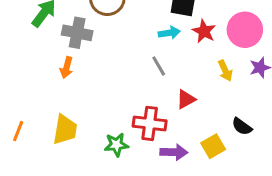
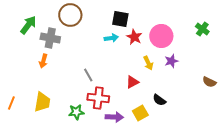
gray line: (159, 66) -> (88, 75), moved
red triangle: (186, 99) -> (132, 82), moved

